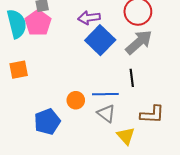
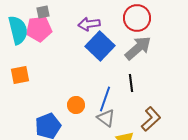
pink pentagon: (38, 23) -> (39, 29), turned 30
blue line: (105, 94) -> (105, 99), turned -70
brown L-shape: (152, 115) -> (151, 119), turned -45

